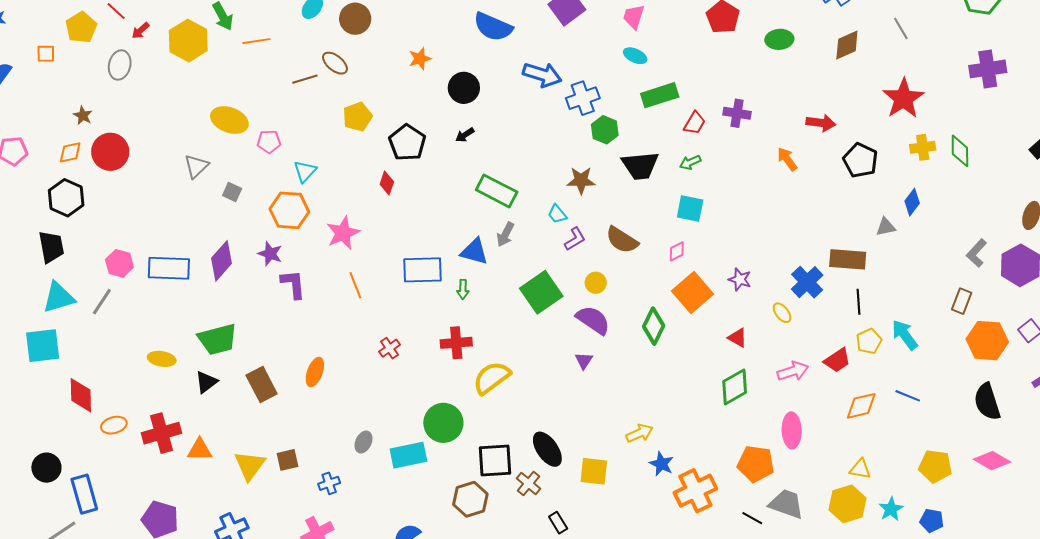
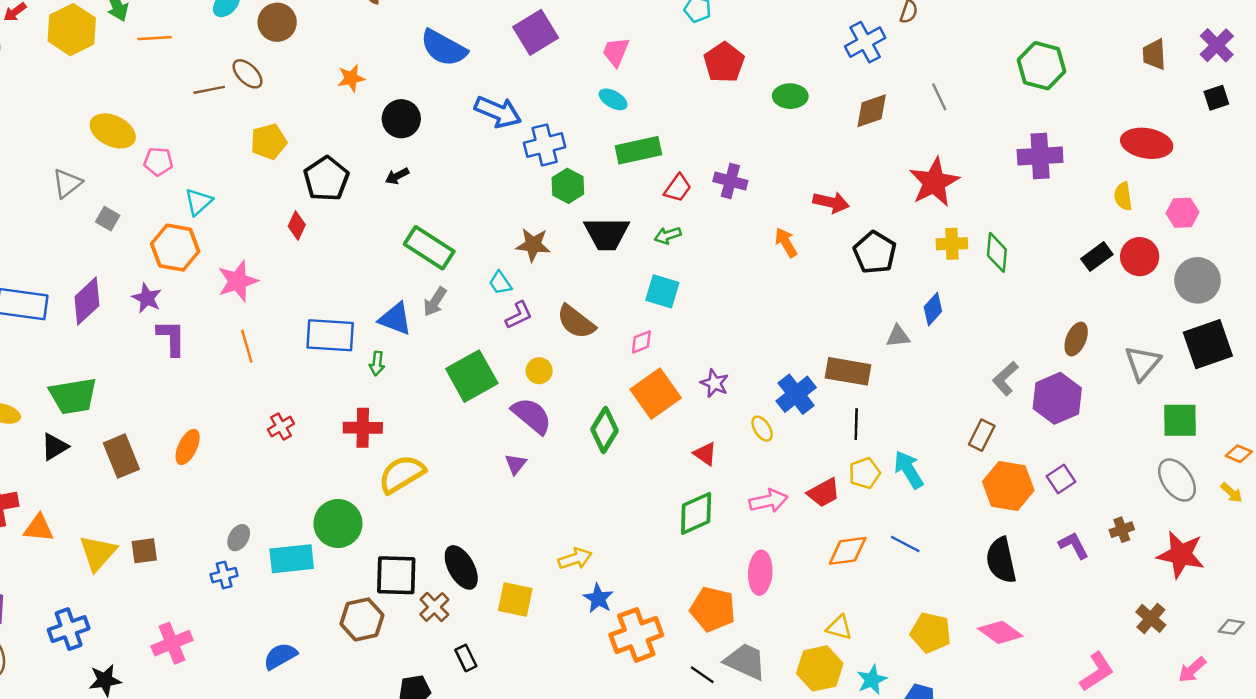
blue cross: (329, 483) -> (224, 575), moved

